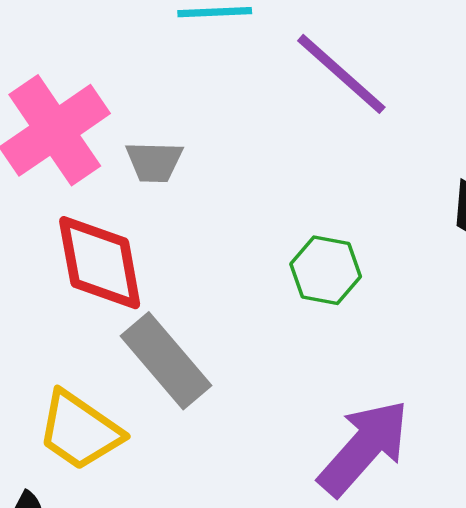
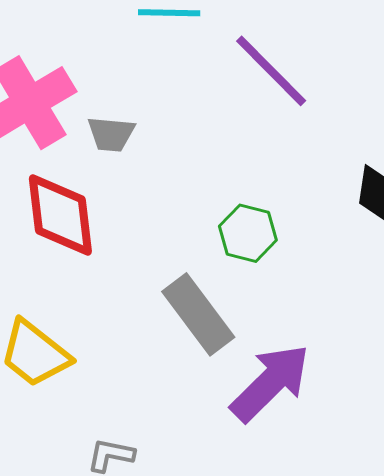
gray rectangle: (166, 361) -> (198, 314), moved

